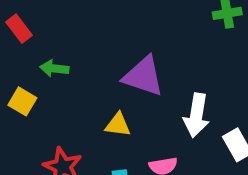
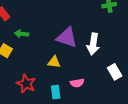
white arrow: (196, 115) -> (93, 44), moved

